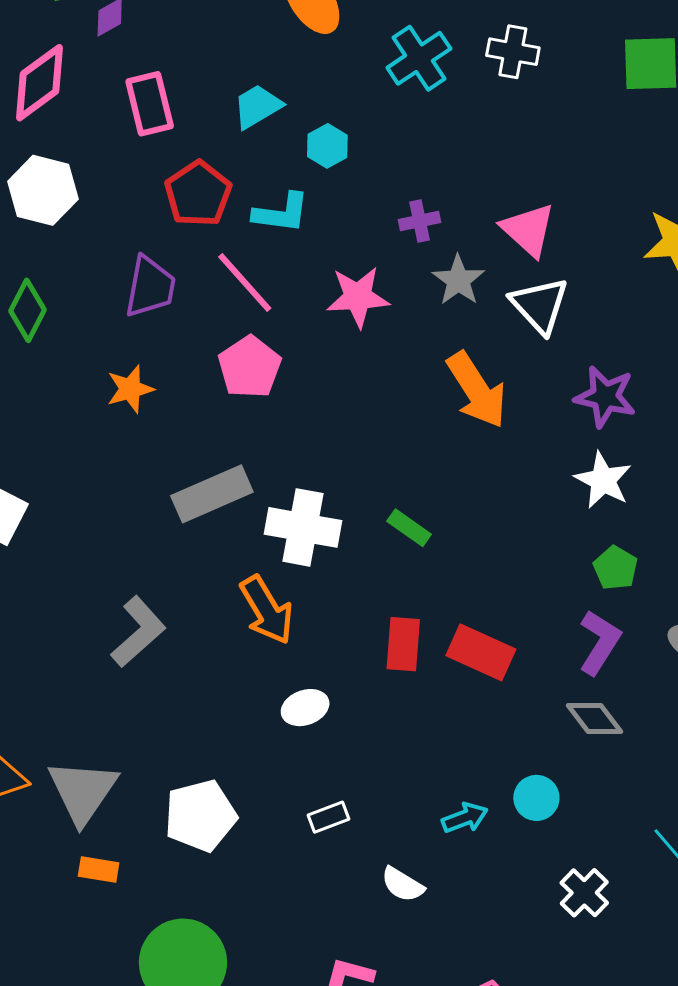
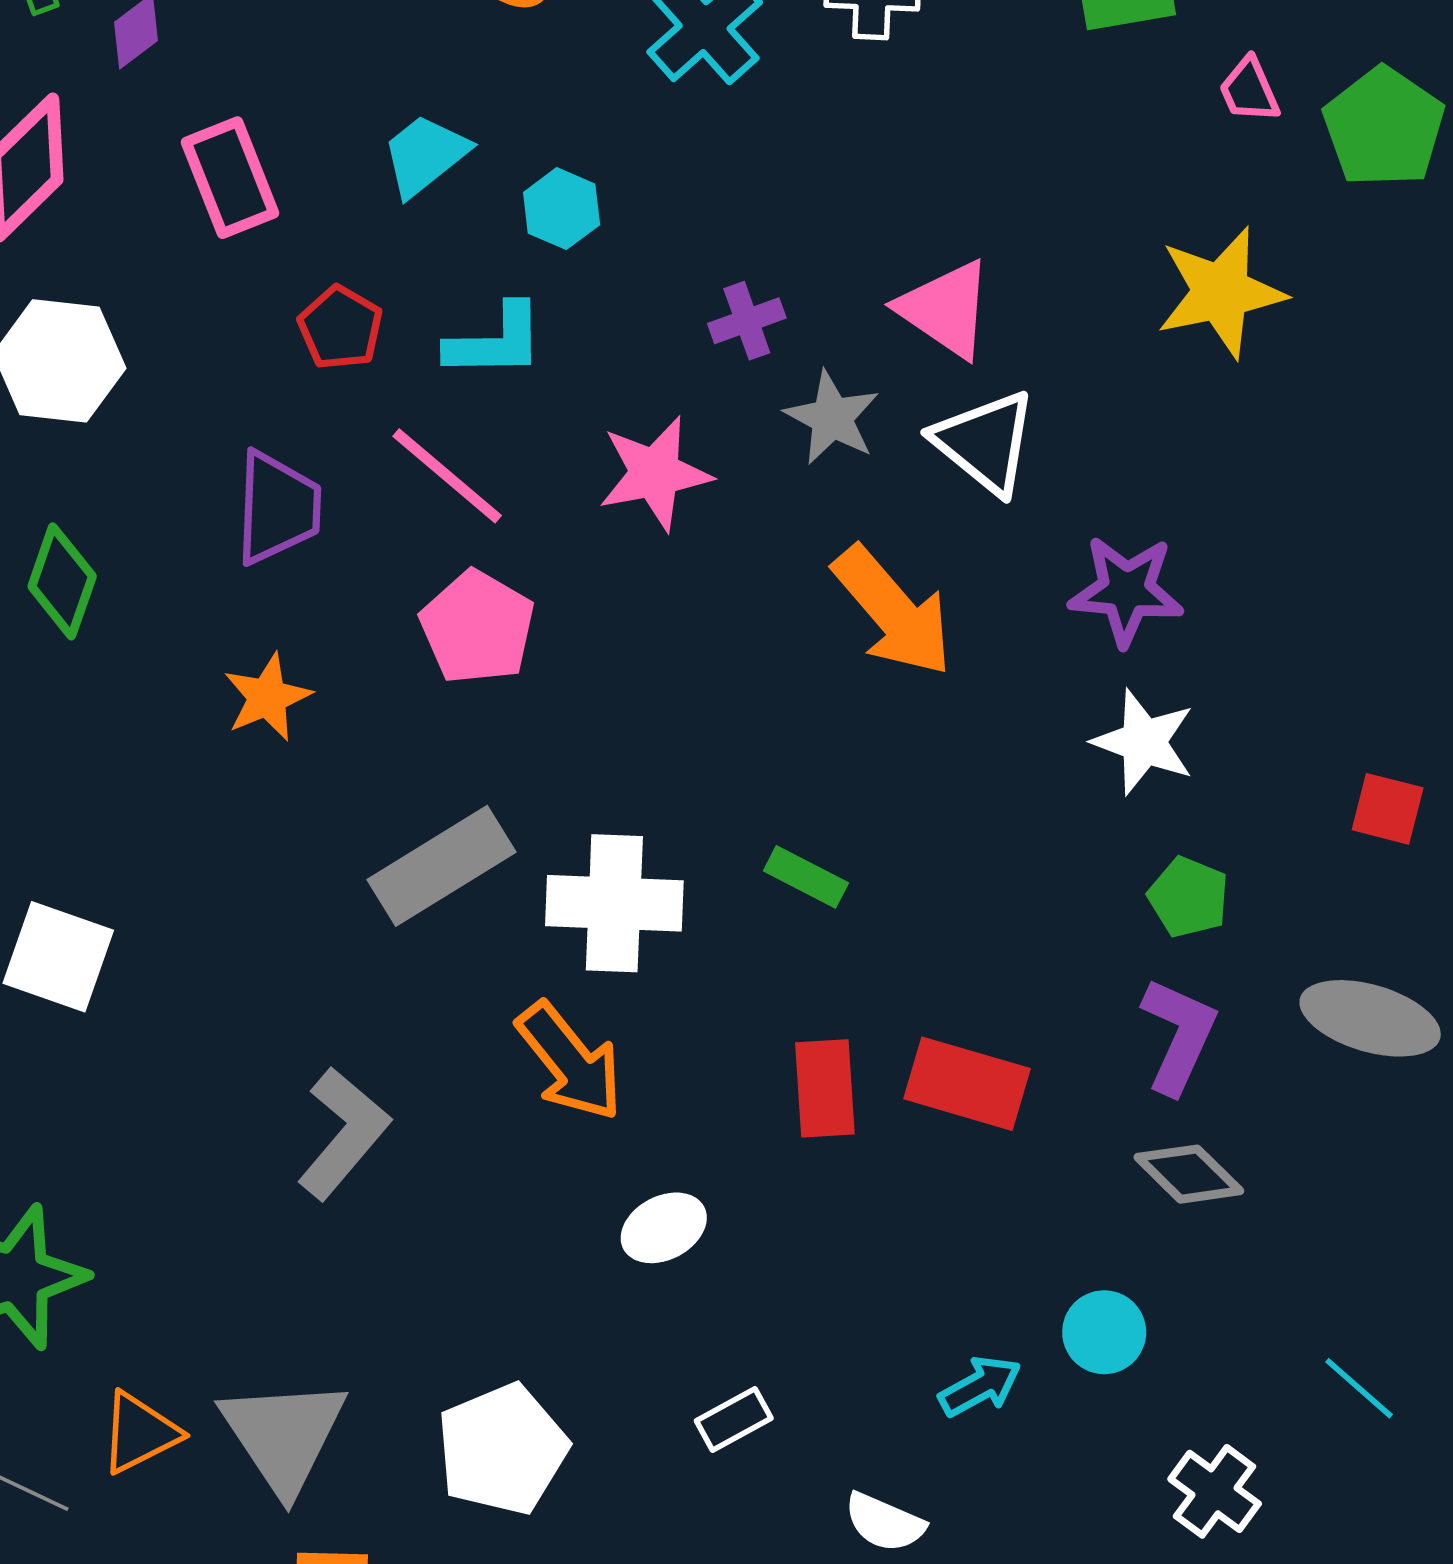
red pentagon: (198, 194) -> (340, 328), size x0.7

